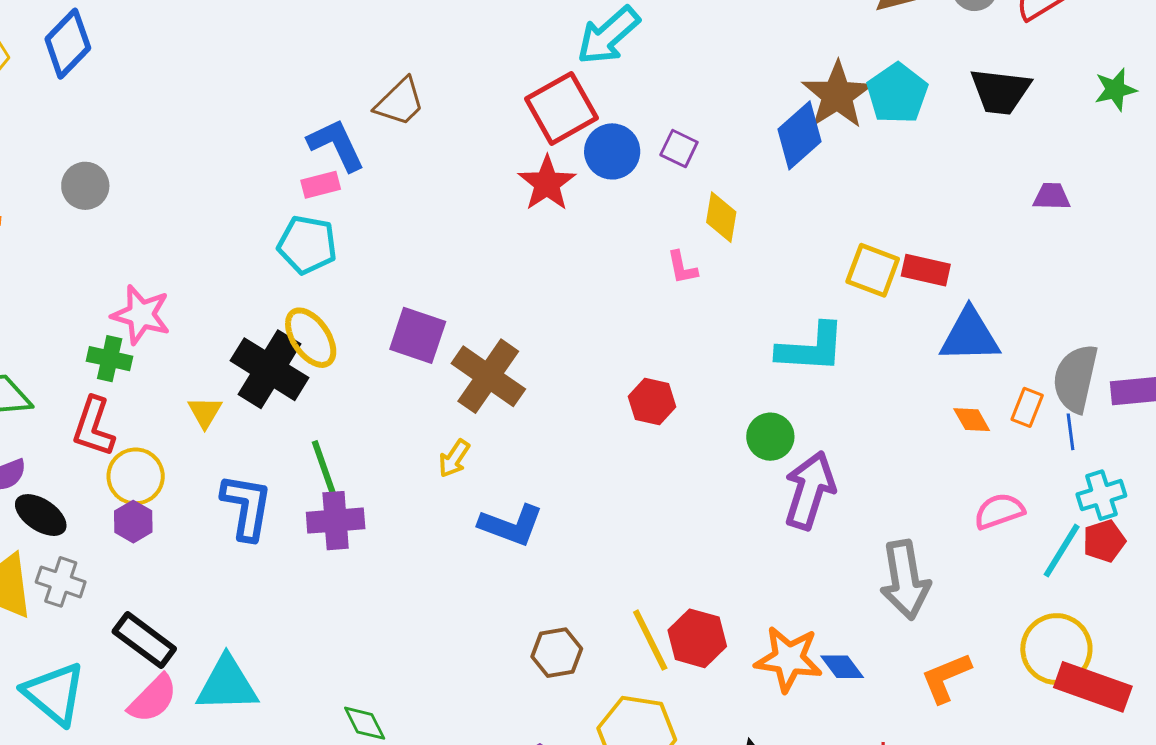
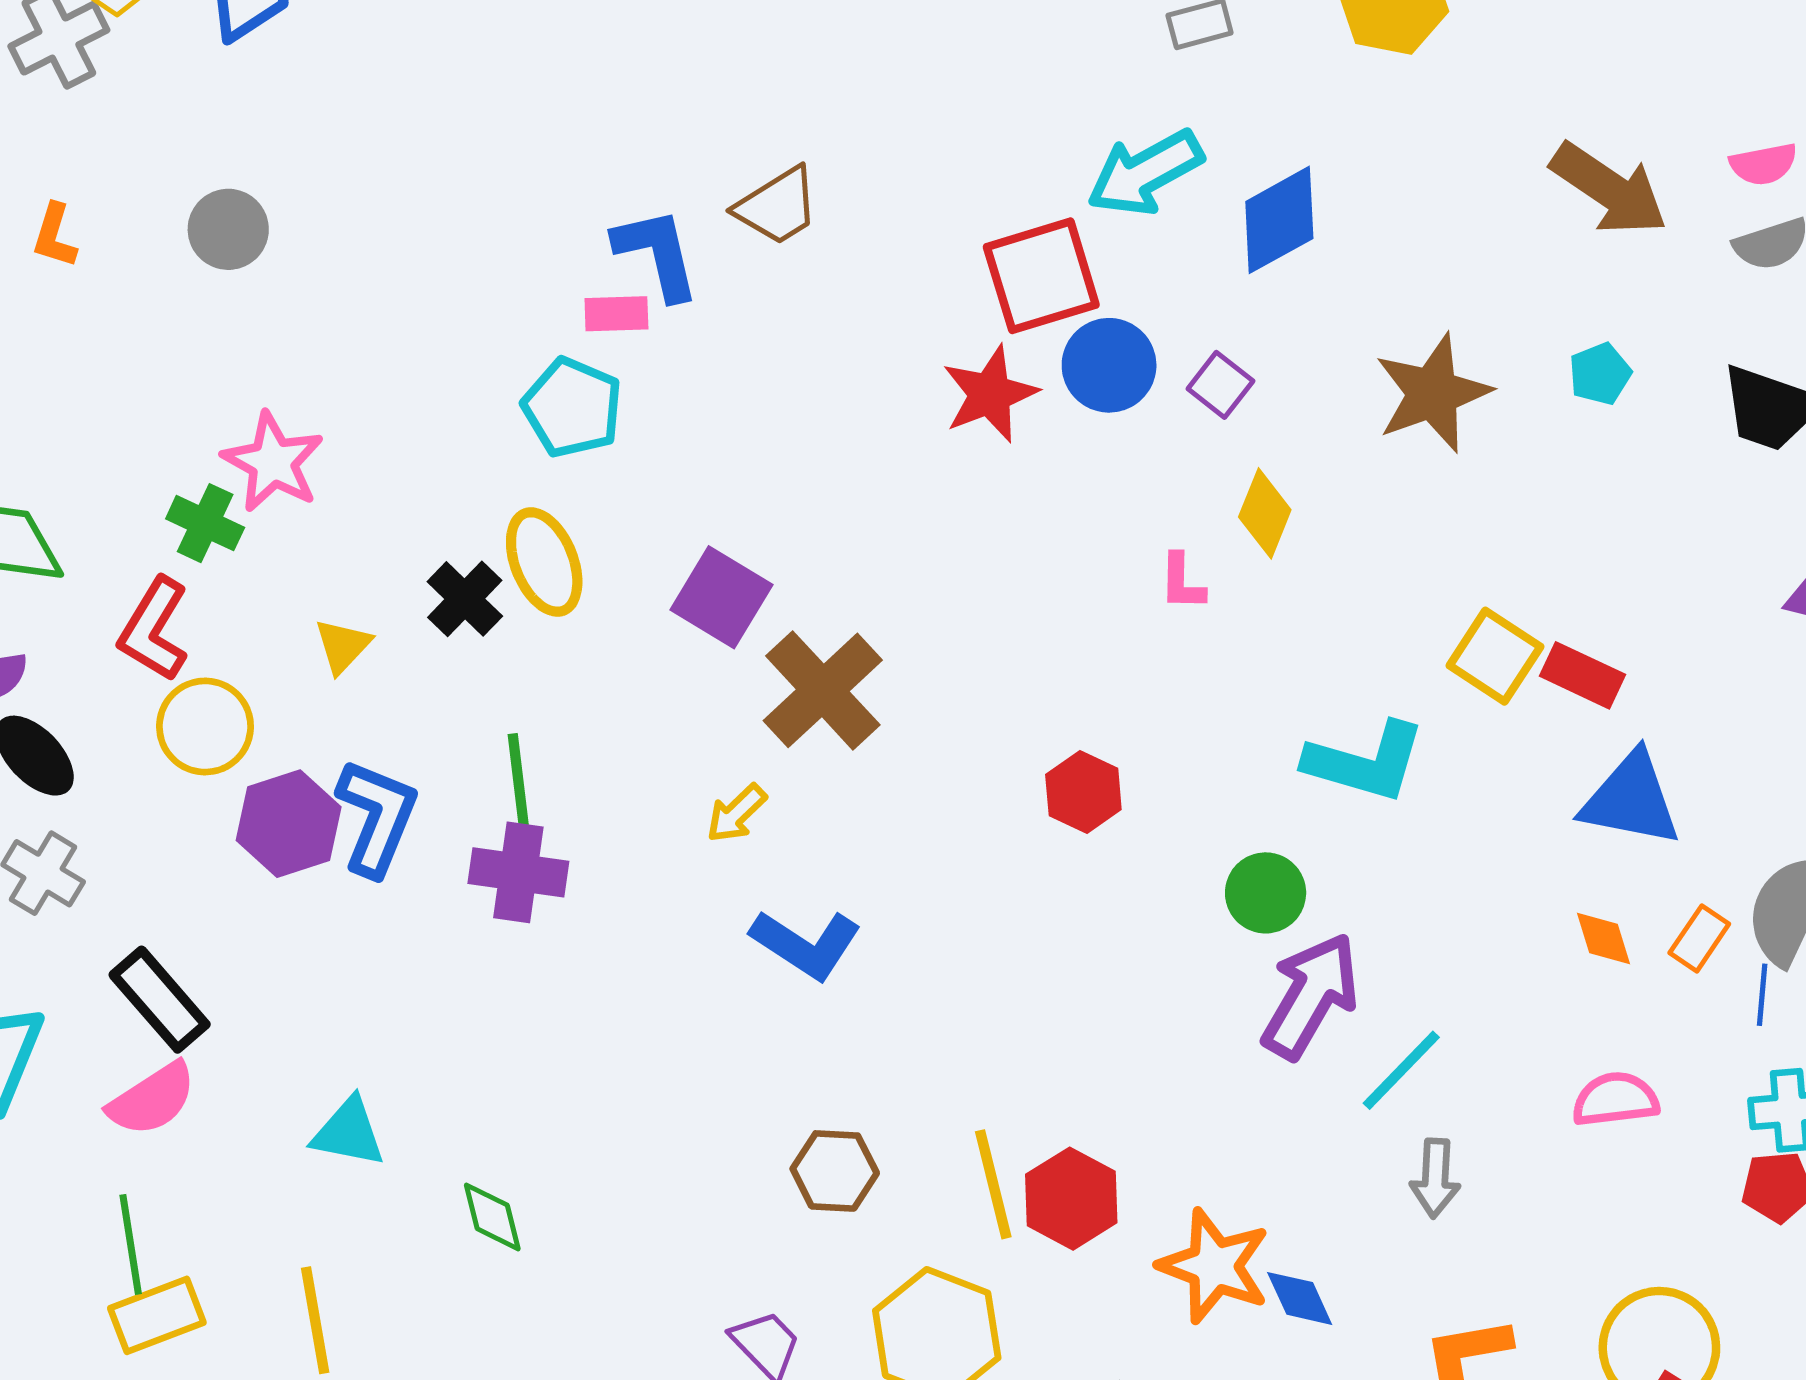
cyan pentagon: (897, 93) -> (1600, 374), size x0.6
brown star: (837, 95) -> (1433, 393), moved
blue diamond: (800, 135) -> (1279, 220), moved
black cross: (269, 369) -> (465, 599), size x0.6
purple hexagon: (133, 522) -> (289, 824), moved, size x1.5
cyan line: (1062, 551) -> (1401, 1070), moved
gray arrow: (905, 580) -> (1435, 1178), size x0.6
cyan triangle: (227, 684) -> (349, 1132), moved, size x0.7

